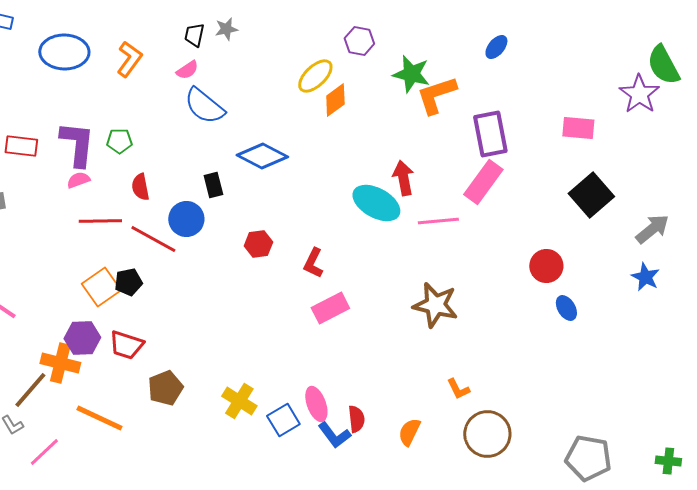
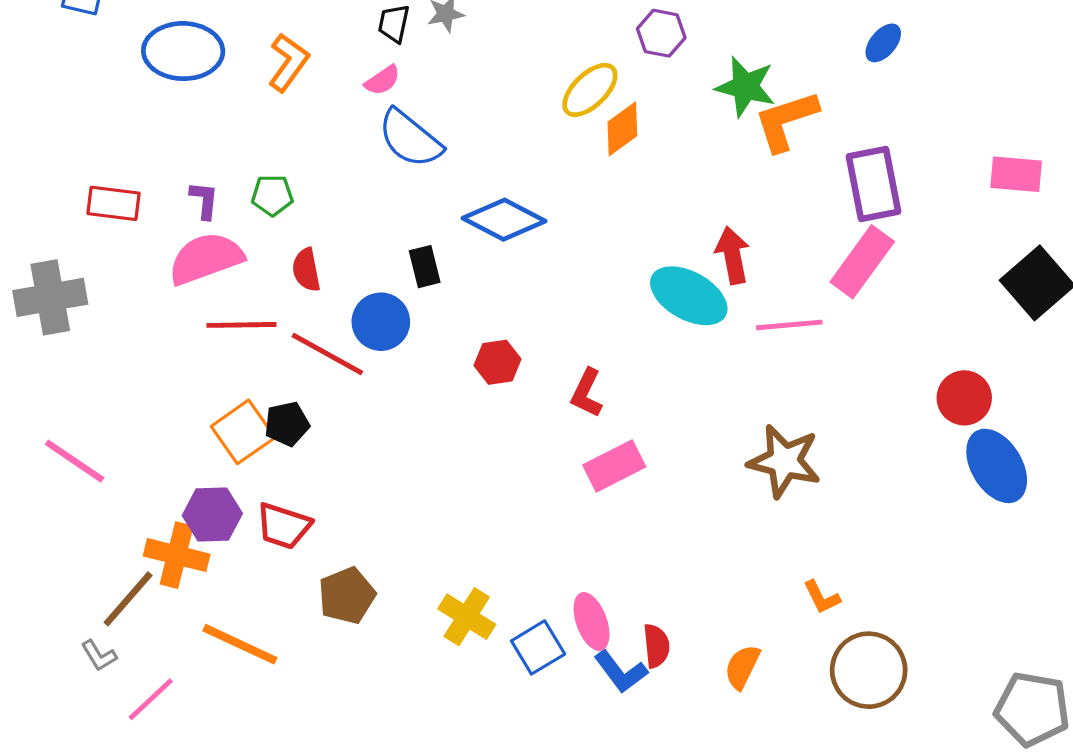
purple L-shape: (77, 144) -> (204, 200), size x0.5
pink semicircle: (78, 180) -> (206, 258), size x2.0
blue ellipse: (566, 308) -> (997, 466), size x1.8

